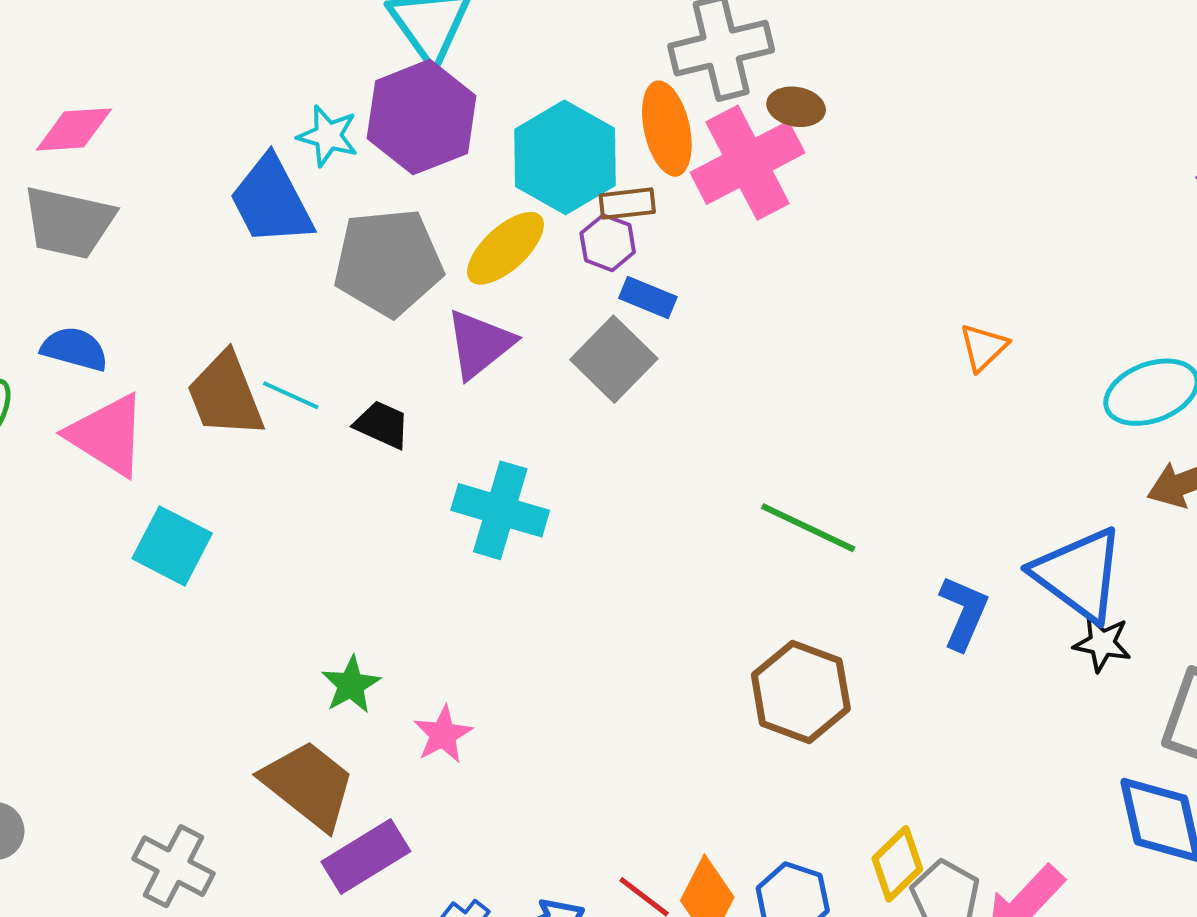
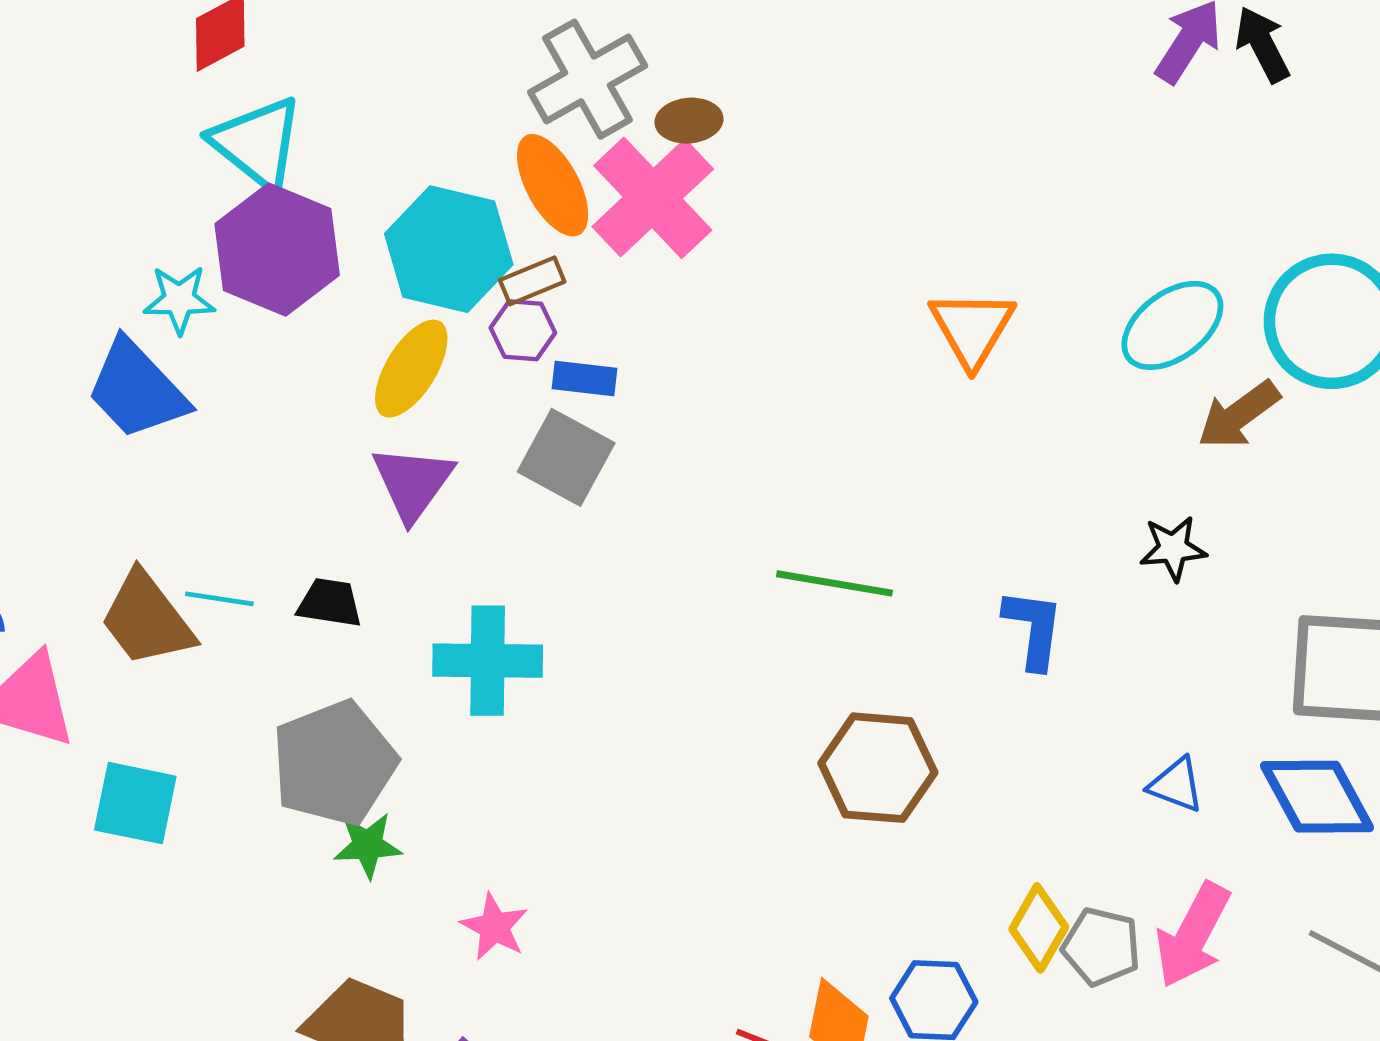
gray pentagon: (388, 262) -> (334, 763), moved
orange triangle: (983, 347) -> (972, 328), size x1.5
blue triangle: (1079, 574) -> (1176, 785), moved, size x0.5
black star: (1102, 643) -> (1173, 548), moved
green star: (351, 685) -> (368, 845), moved, turned -30

